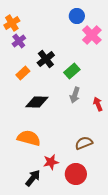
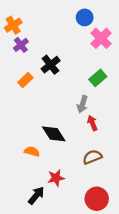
green rectangle: (72, 71) -> (98, 78), moved
black diamond: (37, 102) -> (54, 134), moved, turned 55
red arrow: (98, 104) -> (92, 123), moved
orange semicircle: (29, 138) -> (32, 151), size x0.6
red circle: (76, 174) -> (97, 199), moved

